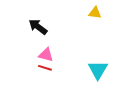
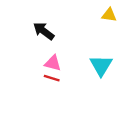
cyan triangle: (98, 70) -> (101, 65), moved

